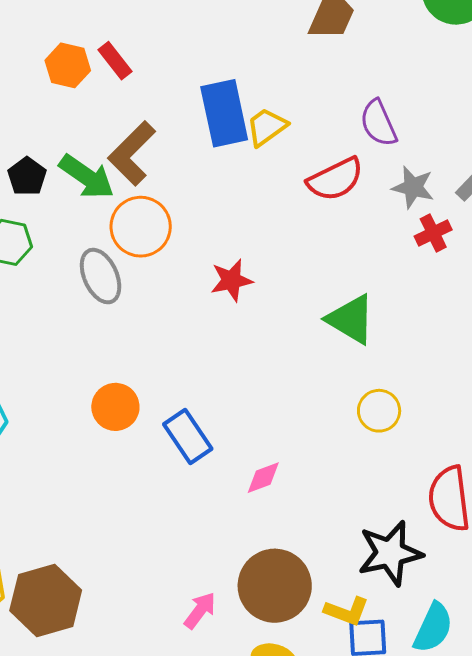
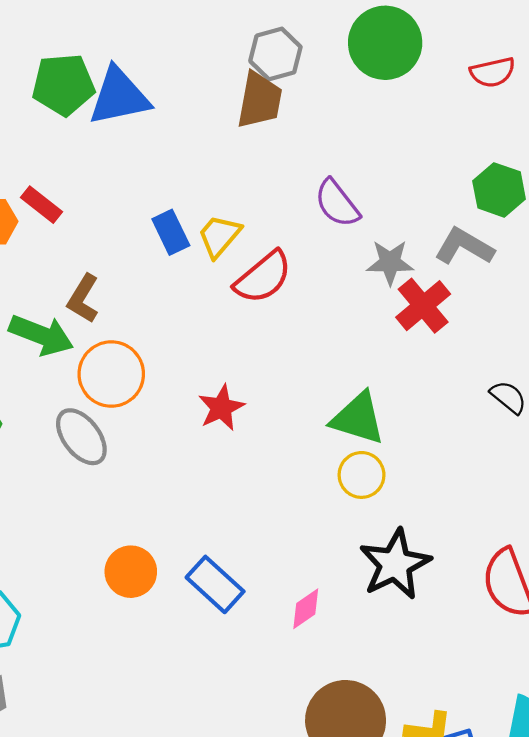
blue rectangle: (224, 113) -> (171, 232), size x0.6
brown L-shape: (132, 153) -> (83, 299), size x0.7
red semicircle: (335, 179) -> (263, 277), moved
red cross: (433, 233) -> (423, 306), size x1.4
yellow circle: (379, 411) -> (362, 475), moved
black star: (390, 553) -> (395, 564), moved

